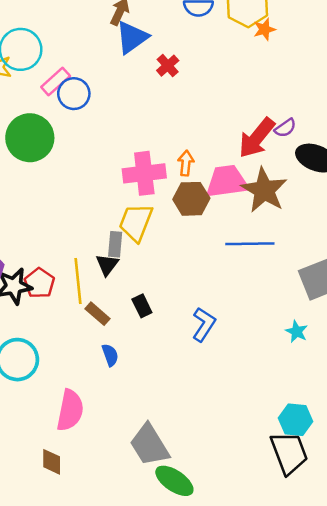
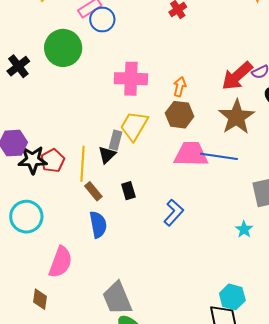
pink cross: (144, 173) -> (131, 79), moved
pink trapezoid: (227, 182) -> (191, 154), moved
blue semicircle: (110, 355) -> (98, 224), size x1.5

